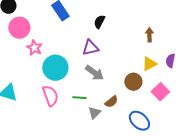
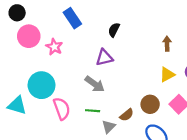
pink star: (34, 48) -> (54, 47), moved
cyan circle: (55, 68) -> (42, 85), moved
gray arrow: (94, 73) -> (95, 84), moved
brown circle: (133, 82) -> (150, 104), moved

